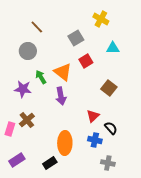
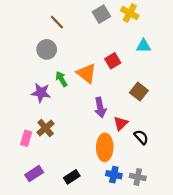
gray square: (76, 38) -> (101, 14), moved
purple arrow: (61, 96) -> (100, 108), moved
blue cross: (95, 140) -> (114, 175), moved
orange ellipse: (65, 143) -> (105, 147), moved

